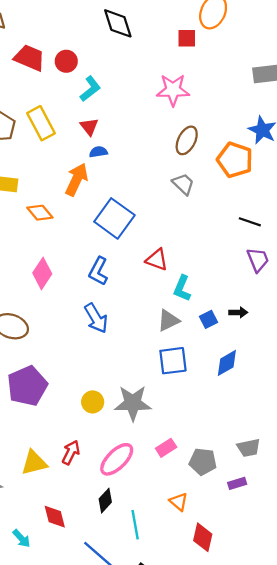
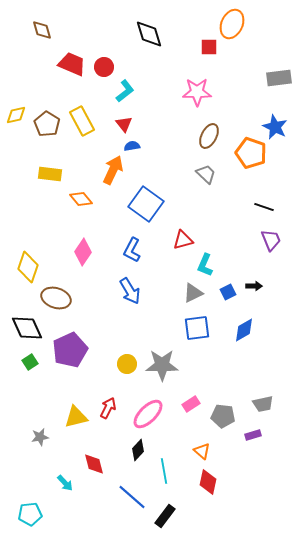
red triangle: (157, 260) -> (183, 240), turned -35
red diamond: (203, 537) -> (208, 482), moved

